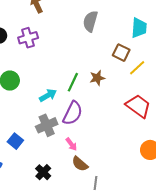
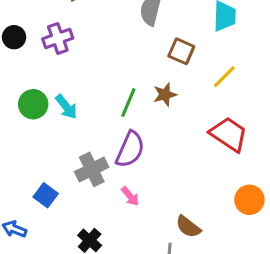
brown square: (121, 53) -> (181, 51), moved
cyan arrow: (48, 95) -> (66, 107), moved, turned 84
brown semicircle: (80, 164) -> (188, 227), moved

